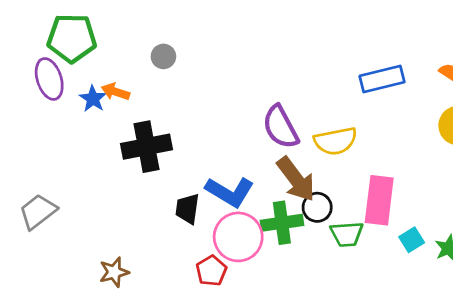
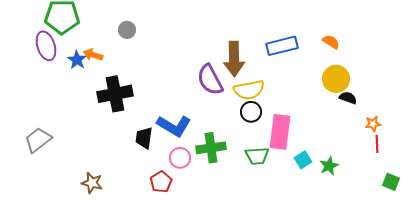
brown arrow: (296, 179) -> (234, 59), moved, turned 36
black circle: (317, 207) -> (251, 112), moved
pink circle: (238, 237) -> (180, 158), size x0.6
brown star: (114, 272) -> (92, 183), turned 30

